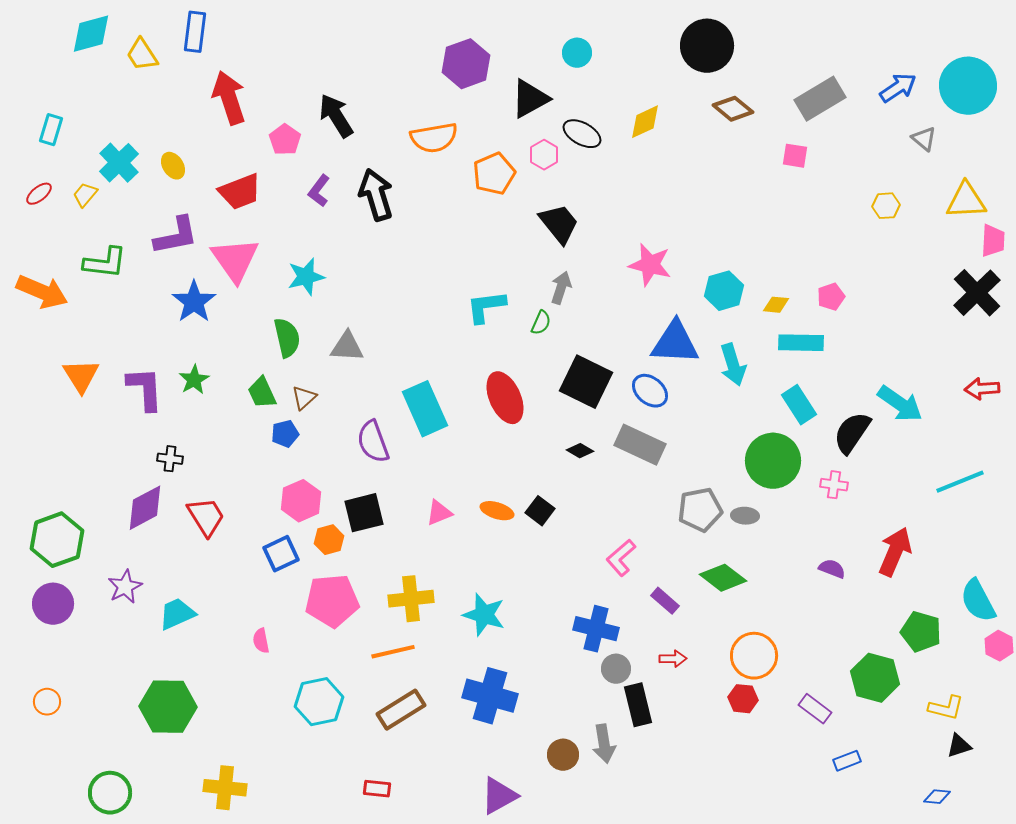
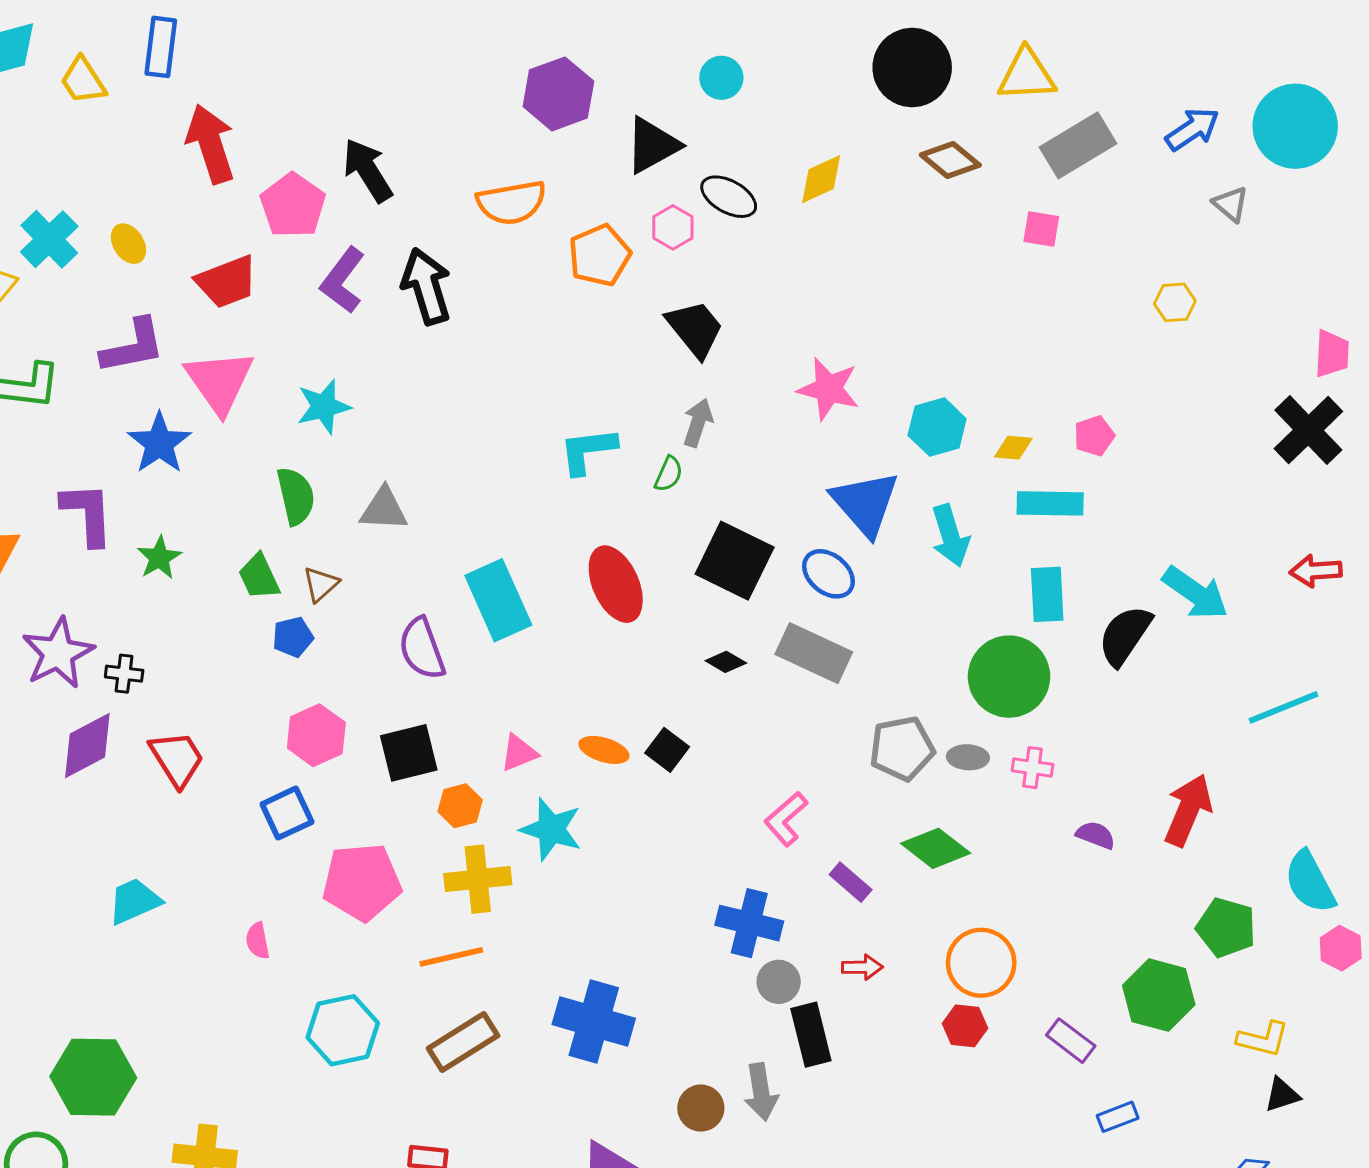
pink pentagon: (285, 140) -> (293, 205), size x1.4
purple L-shape: (319, 191) -> (343, 280), size x1.4
yellow triangle: (966, 201) -> (1027, 75), moved
blue triangle: (675, 343) -> (865, 503), turned 46
purple L-shape: (145, 389) -> (87, 514), moved
cyan rectangle: (799, 405) -> (1047, 594), turned 30
pink cross: (834, 485) -> (1032, 768), moved
orange hexagon: (329, 540) -> (460, 806), moved
purple star: (125, 587) -> (58, 653), moved, size x1.4
cyan star: (484, 615) -> (551, 829), moved
green hexagon: (168, 707) -> (93, 1077), moved

